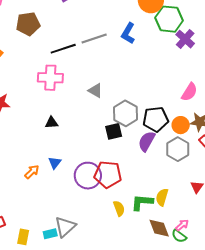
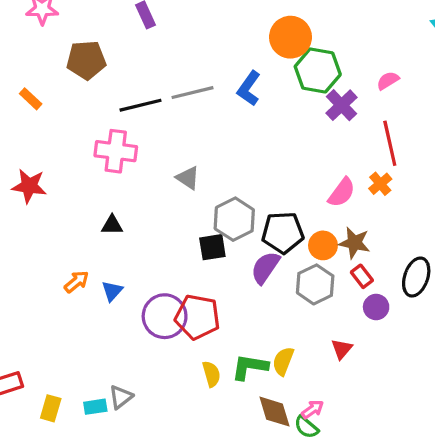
orange arrow: (32, 172) -> (76, 282), moved
gray triangle: (65, 227) -> (121, 397), size x0.7

